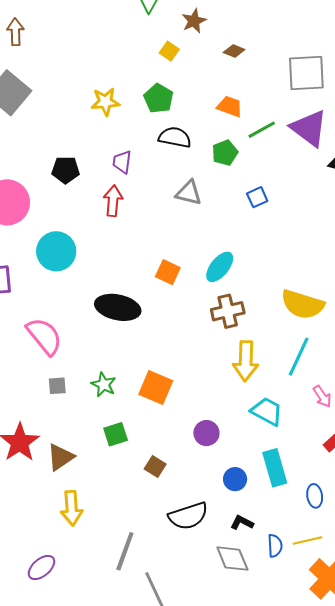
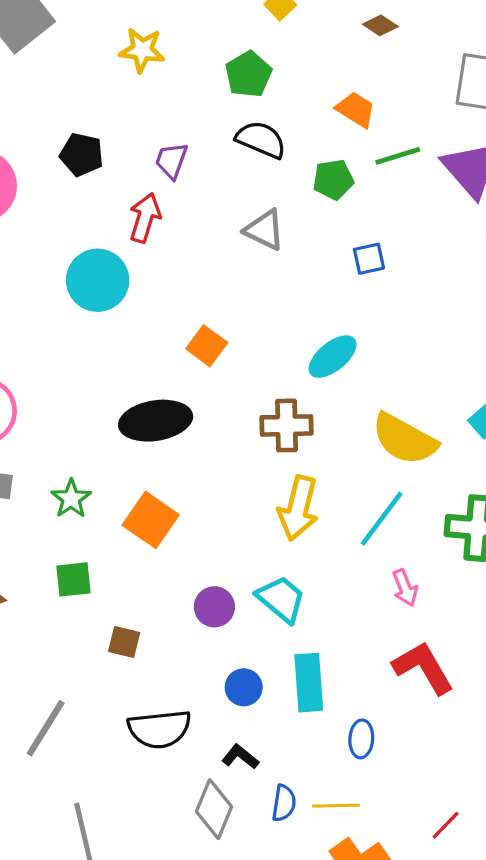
yellow star: (105, 102) -> (142, 50), moved
cyan circle: (56, 251) -> (98, 280), moved
cyan ellipse: (220, 267) -> (333, 357), moved
black ellipse: (118, 307) -> (156, 421), moved, turned -33
cyan trapezoid: (267, 411) -> (281, 599), moved
brown square: (155, 466) -> (124, 642), turned -30
gray line: (125, 551) -> (46, 728), moved
gray diamond: (232, 559) -> (214, 809), turned 33

